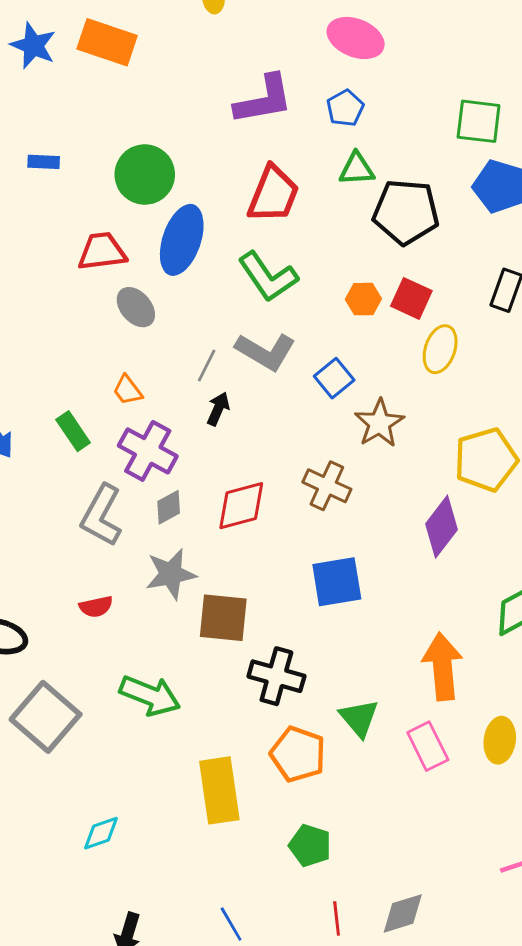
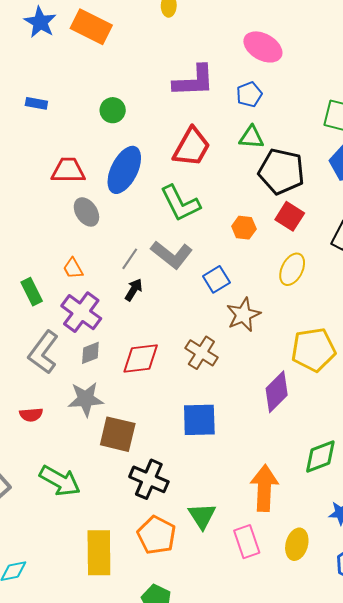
green circle: (145, 175) -> (113, 110), moved, size x0.6
red square: (411, 298) -> (290, 216), moved

